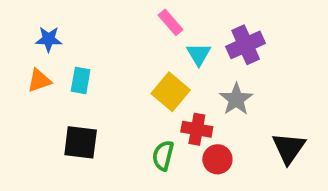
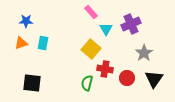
gray star: (236, 99) -> (144, 53), moved
black square: (81, 142) -> (32, 83), moved
red circle: (217, 159) -> (127, 78), moved

